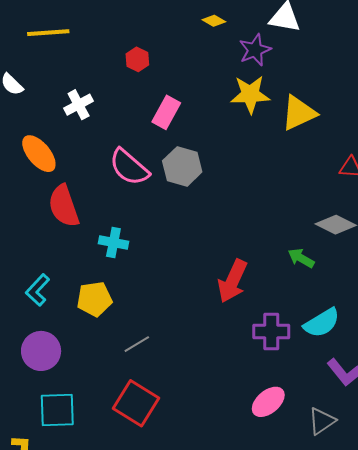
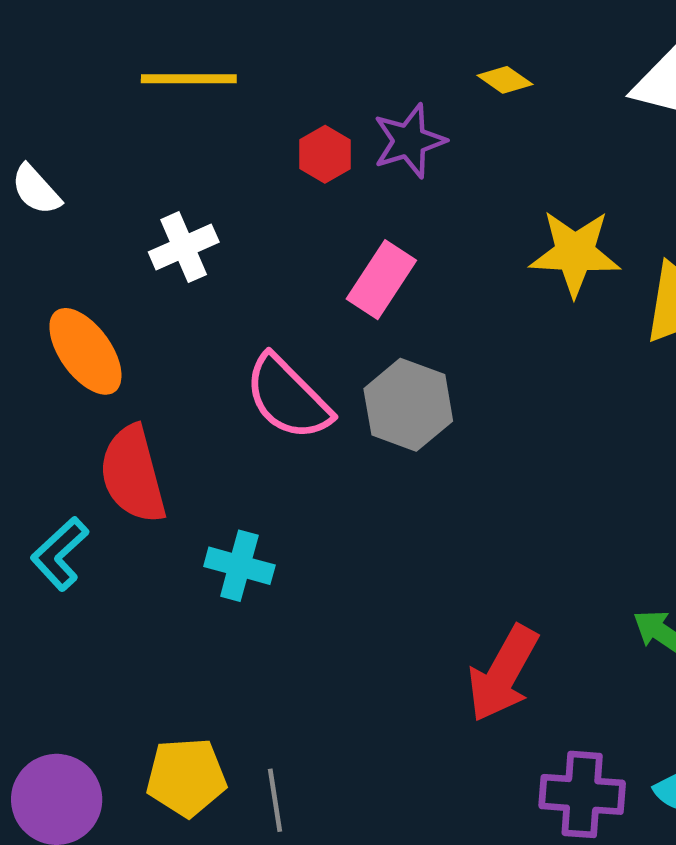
yellow line: (48, 33) -> (189, 79), moved
purple star: (255, 50) -> (409, 141), moved
cyan L-shape: (38, 290) -> (60, 554), moved
yellow pentagon: (94, 299) -> (186, 777), moved
gray line: (137, 344) -> (275, 800), turned -72

